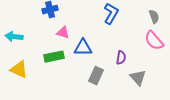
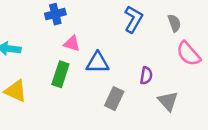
gray semicircle: (154, 17) -> (174, 23), moved
green rectangle: (54, 57) -> (60, 74), turned -60

